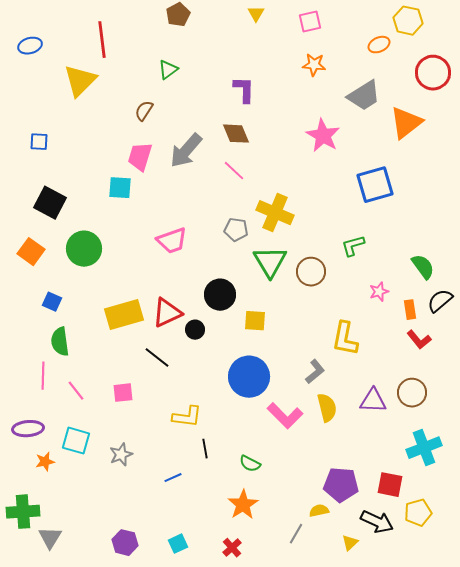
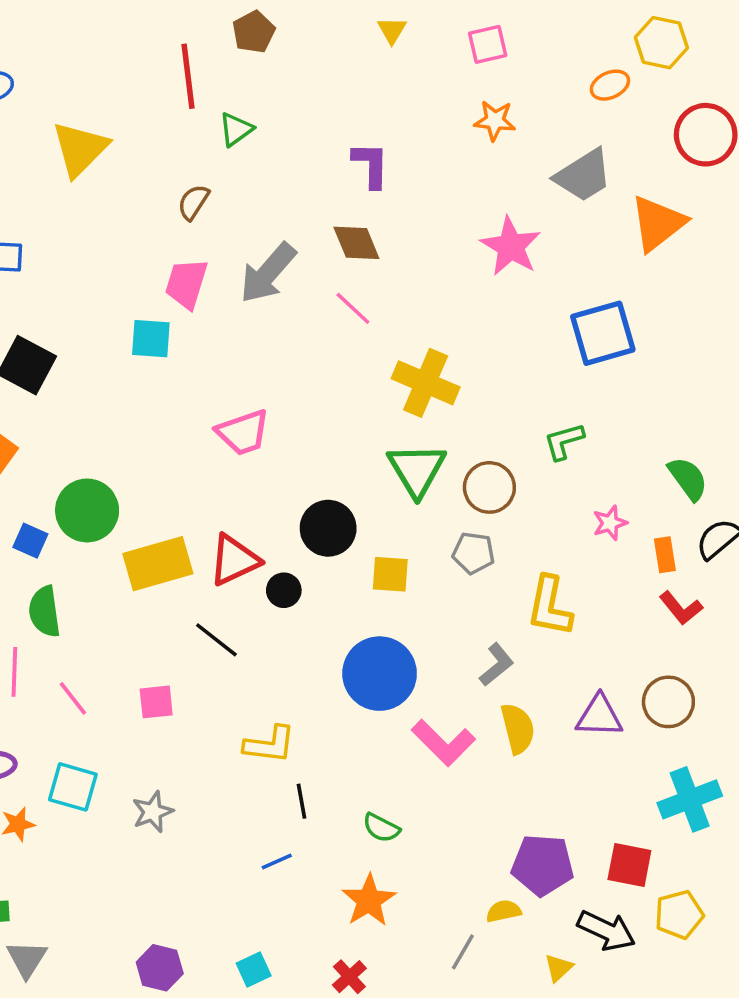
red line: (102, 40) -> (188, 76), moved
gray pentagon: (236, 230) -> (473, 553), moved
green circle: (84, 249) -> (87, 510), moved
blue line: (173, 478) -> (277, 861), moved

